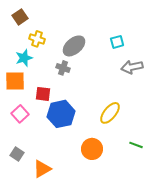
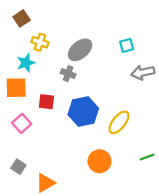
blue hexagon: (61, 114) -> (83, 111), moved
green line: (136, 145) -> (147, 157), turned -40

